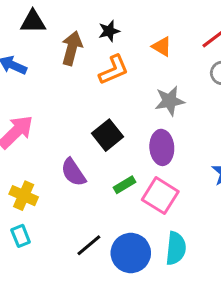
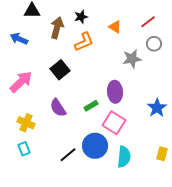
gray star: (170, 101) -> (132, 59), moved
black square: (107, 135) -> (60, 70), moved
green rectangle: (125, 185) -> (91, 106), moved
blue circle: (131, 253) -> (95, 146), moved

